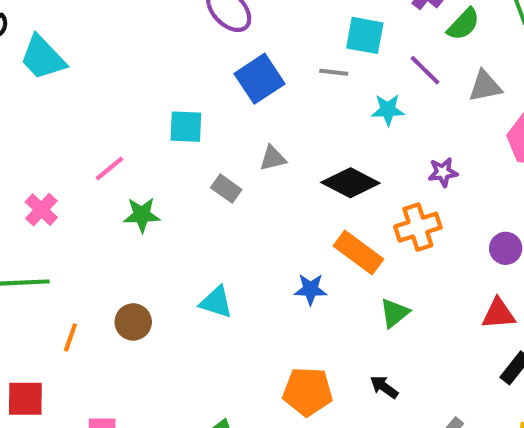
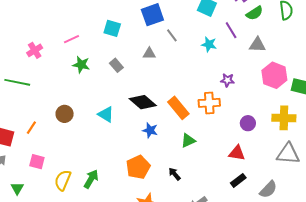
gray line: (334, 72) -> (172, 35), moved, turned 32
black diamond: (350, 183) -> (143, 102), moved
gray rectangle: (226, 189) -> (116, 65), moved
blue star: (311, 289) -> (150, 130), moved
orange line: (70, 337) -> (31, 128), moved
orange pentagon: (308, 392) -> (138, 167), turned 30

